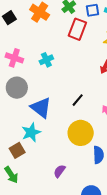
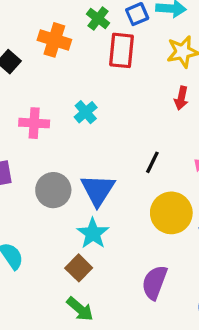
gray circle: (17, 88) -> (53, 190), moved
blue triangle: (41, 108) -> (98, 190), turned 40
purple semicircle: (59, 171) -> (154, 282), size x1.5

